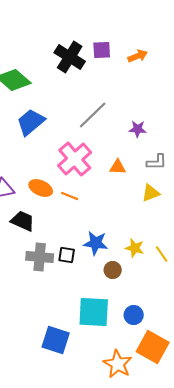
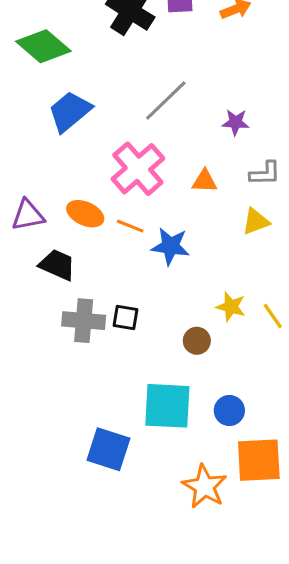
blue star: (96, 243) -> (170, 246), moved
orange square: (153, 347) -> (259, 460), turned -32

